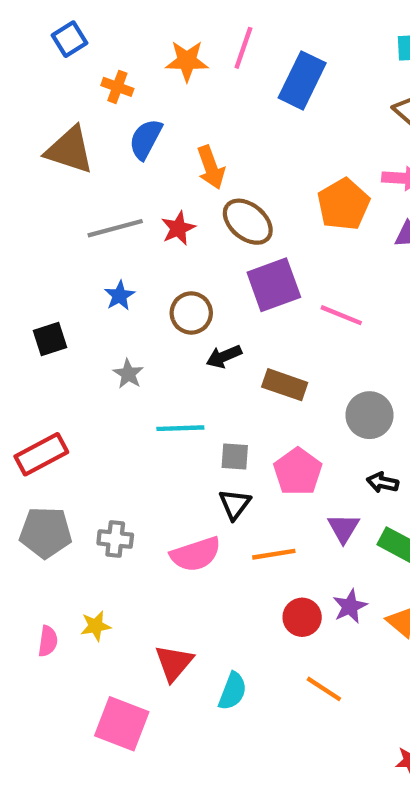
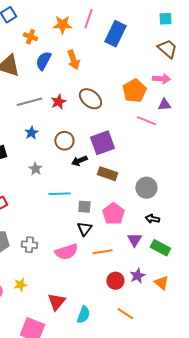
orange arrow: (211, 167) -> (73, 60), moved
purple square: (274, 285) -> (102, 143), moved
pink line: (341, 315) -> (146, 121), moved

